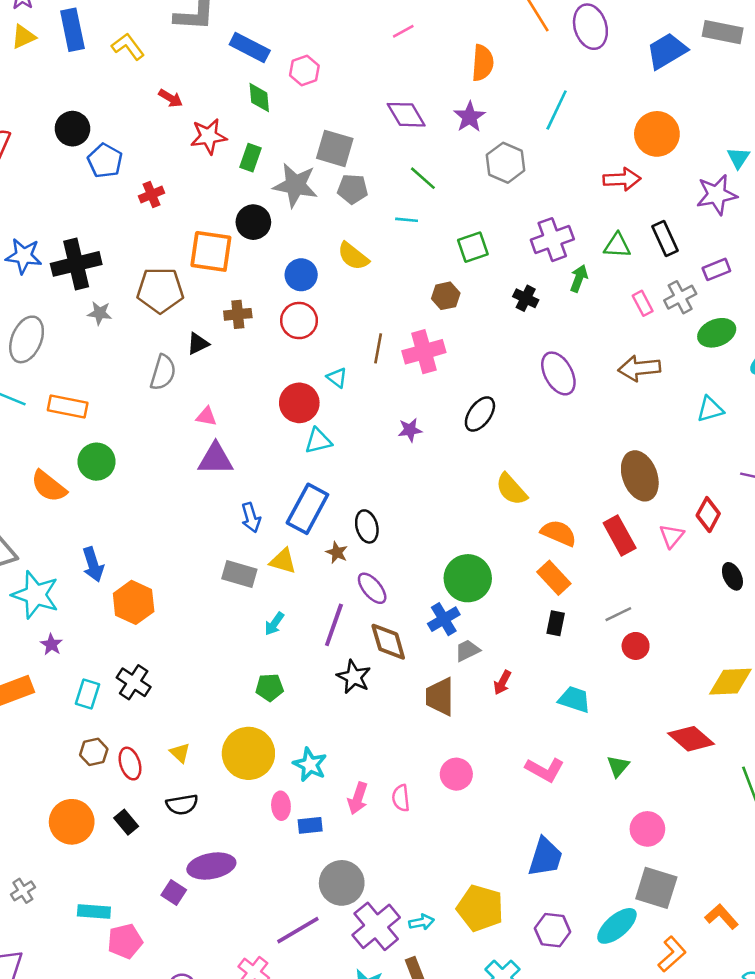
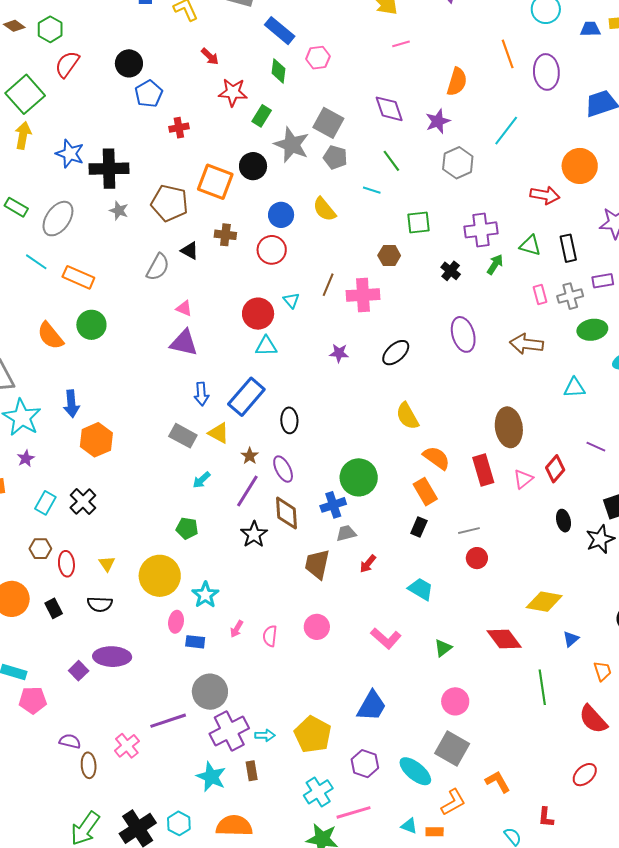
black triangle: (198, 344) -> (190, 251), turned 42
brown star: (337, 552) -> (250, 456), moved
pink arrow: (358, 798) -> (237, 629), size x0.7
cyan ellipse: (617, 926) -> (415, 771), turned 68

